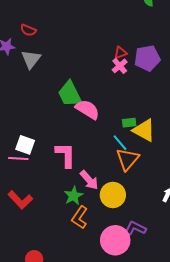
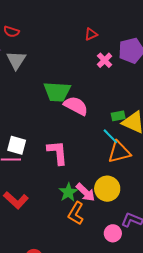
red triangle: (120, 53) -> (91, 34), moved
green trapezoid: (70, 94) -> (57, 92), turned -56
orange triangle: (128, 159) -> (119, 152), turned 40
pink arrow: (89, 180) -> (86, 192), moved
pink circle: (115, 240) -> (113, 233), size x0.6

